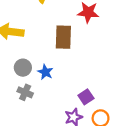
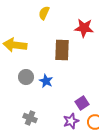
gray cross: (25, 92) -> (30, 118), moved

